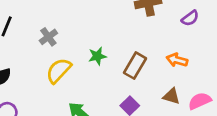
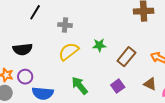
gray cross: (48, 37) -> (65, 25), turned 32

